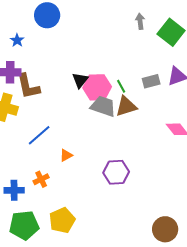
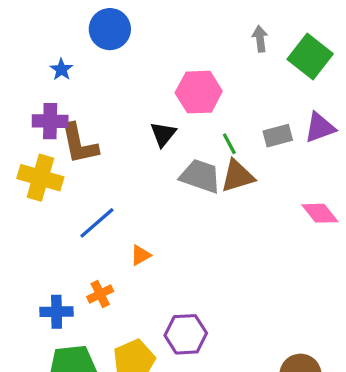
pink hexagon: (97, 87) -> (199, 92), moved
purple hexagon: (116, 172) -> (186, 334), moved

